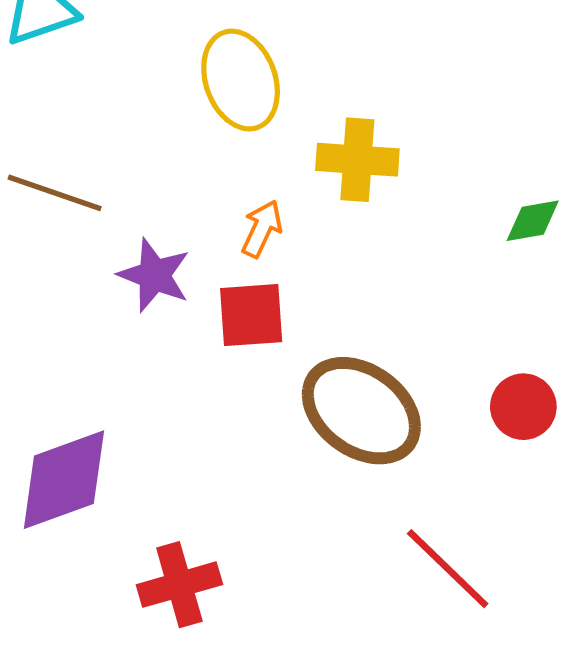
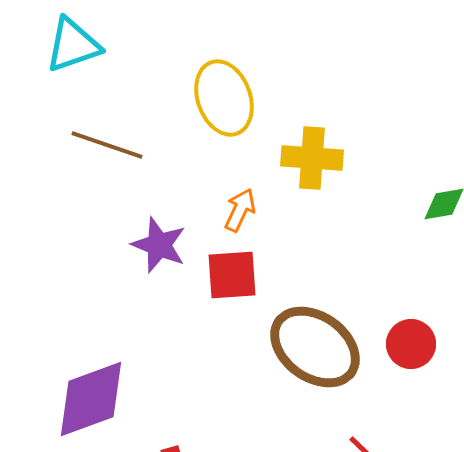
brown line: (55, 193) -> (107, 145), moved
red circle: (523, 407) -> (411, 344), moved

